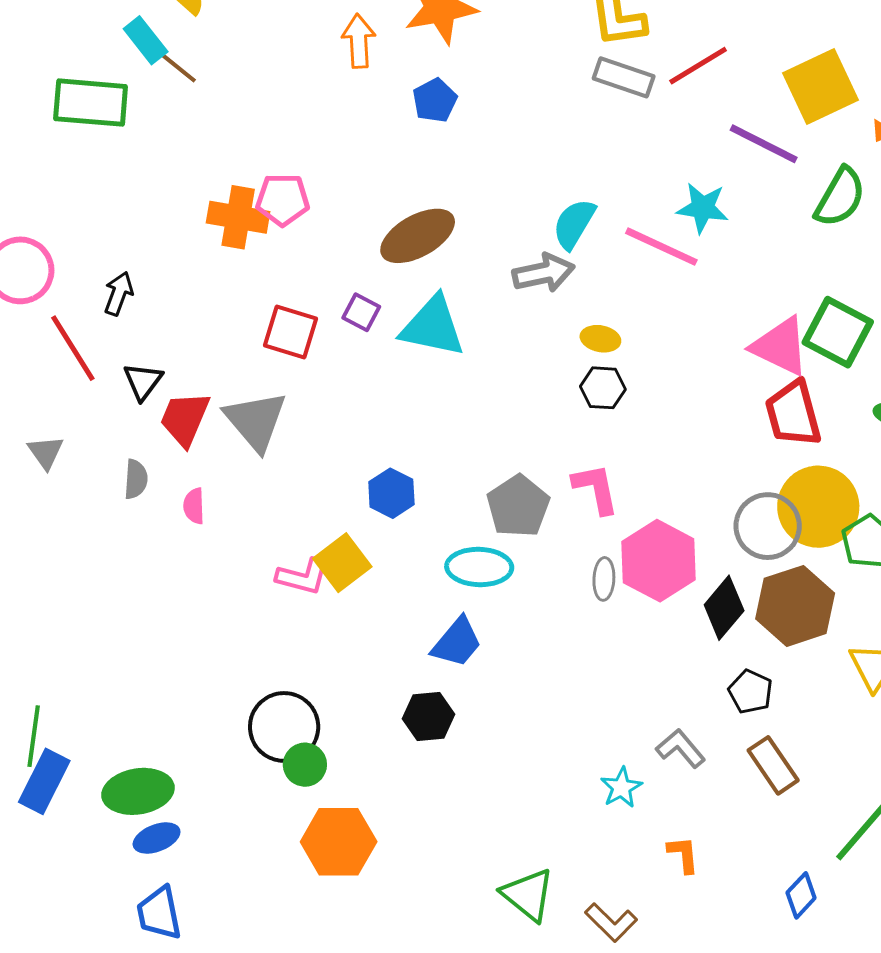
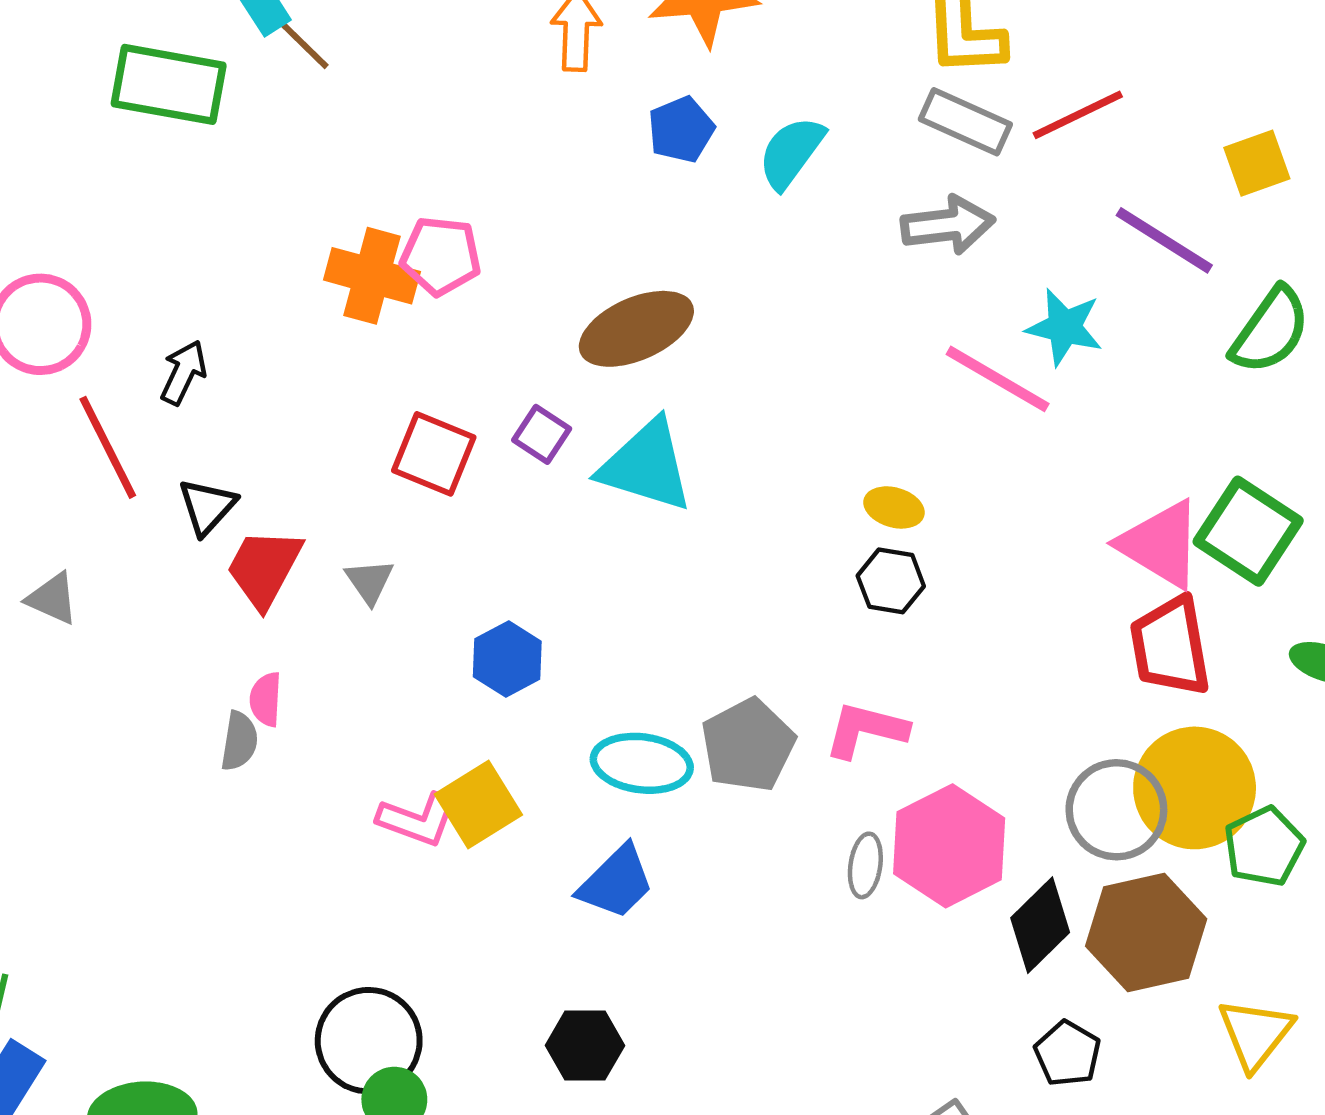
yellow square: (820, 86) -> (1257, 163), size x0.6
cyan semicircle: (574, 224) -> (791, 153), moved
gray arrow: (543, 273) -> (948, 225), moved
gray triangle: (256, 421) -> (369, 581), size x0.5
gray triangle: (46, 452) -> (52, 599), turned -36
gray semicircle: (136, 479) -> (239, 741), moved
pink L-shape: (596, 489) -> (866, 730), turned -70
blue hexagon: (391, 493) -> (507, 659), moved
cyan ellipse: (479, 567) -> (642, 763), moved
blue trapezoid: (457, 642) -> (616, 882), moved

